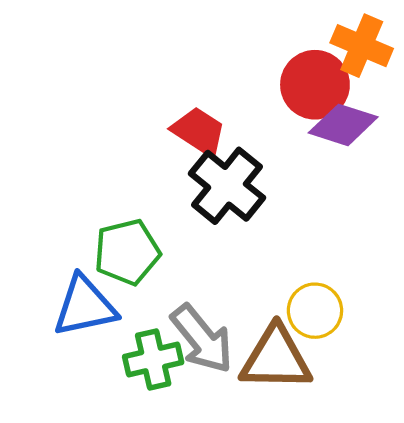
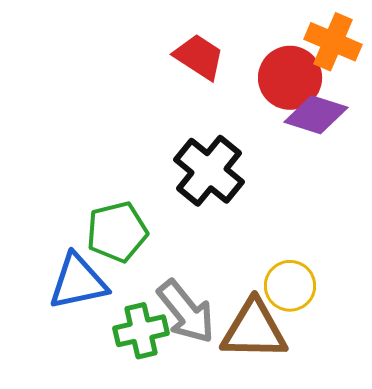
red trapezoid: (199, 131) -> (199, 57), moved

